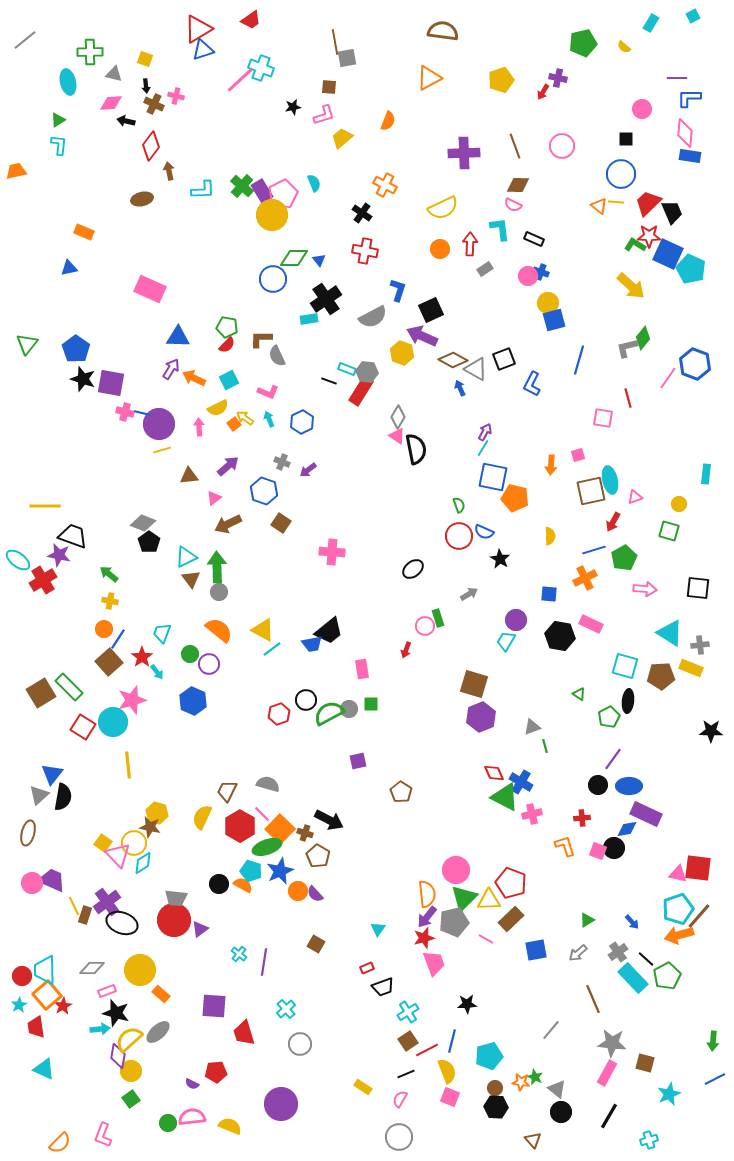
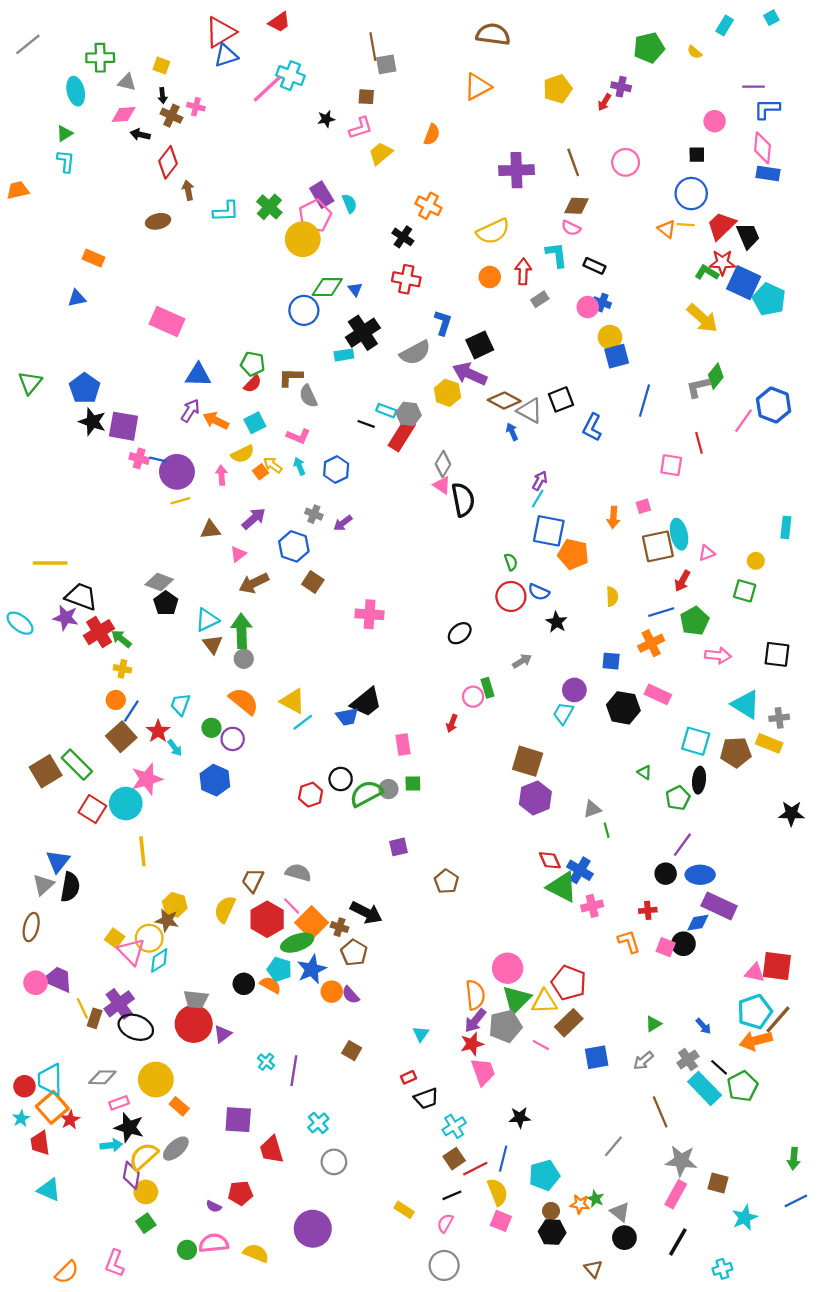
purple rectangle: (262, 191) -> (322, 195), moved
red cross: (43, 580) -> (99, 632), moved

